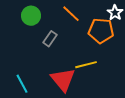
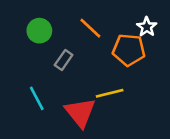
cyan line: (22, 84) -> (37, 98), moved

